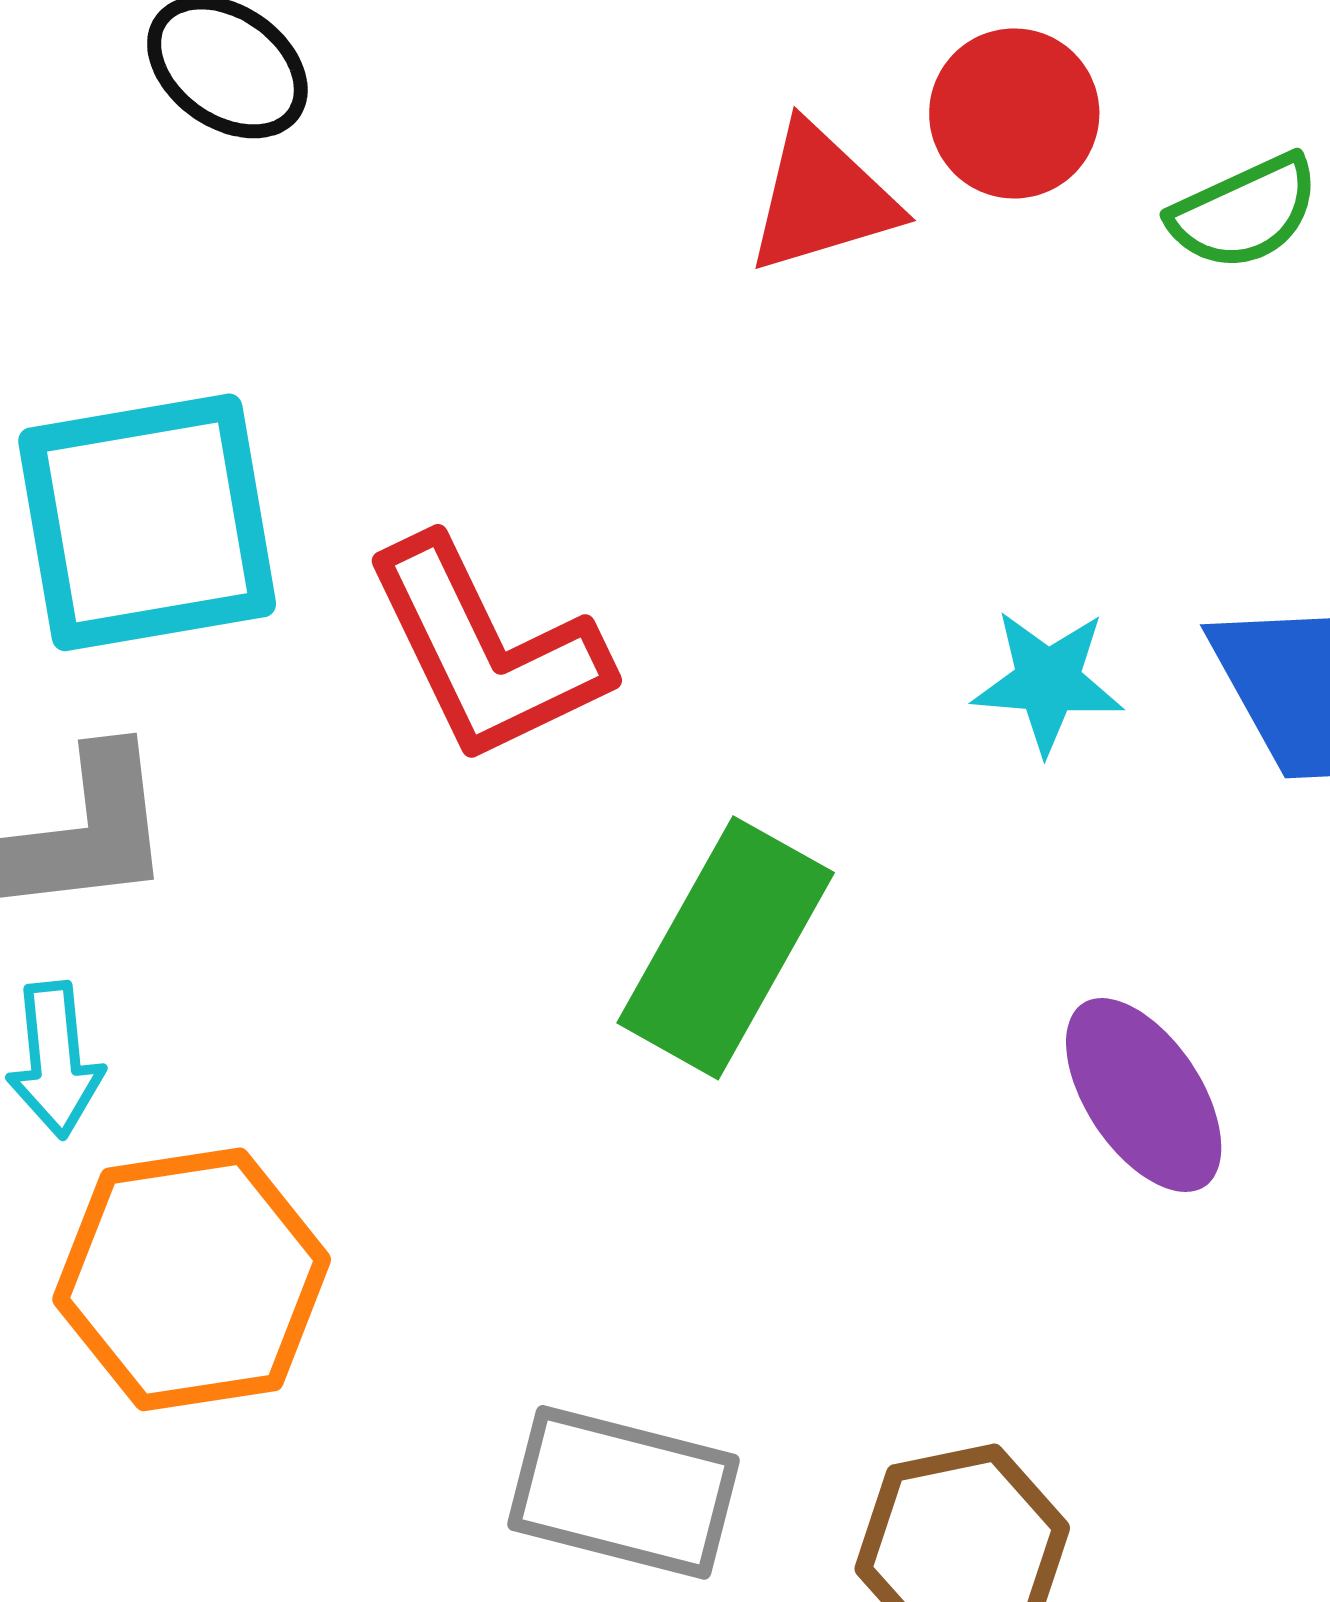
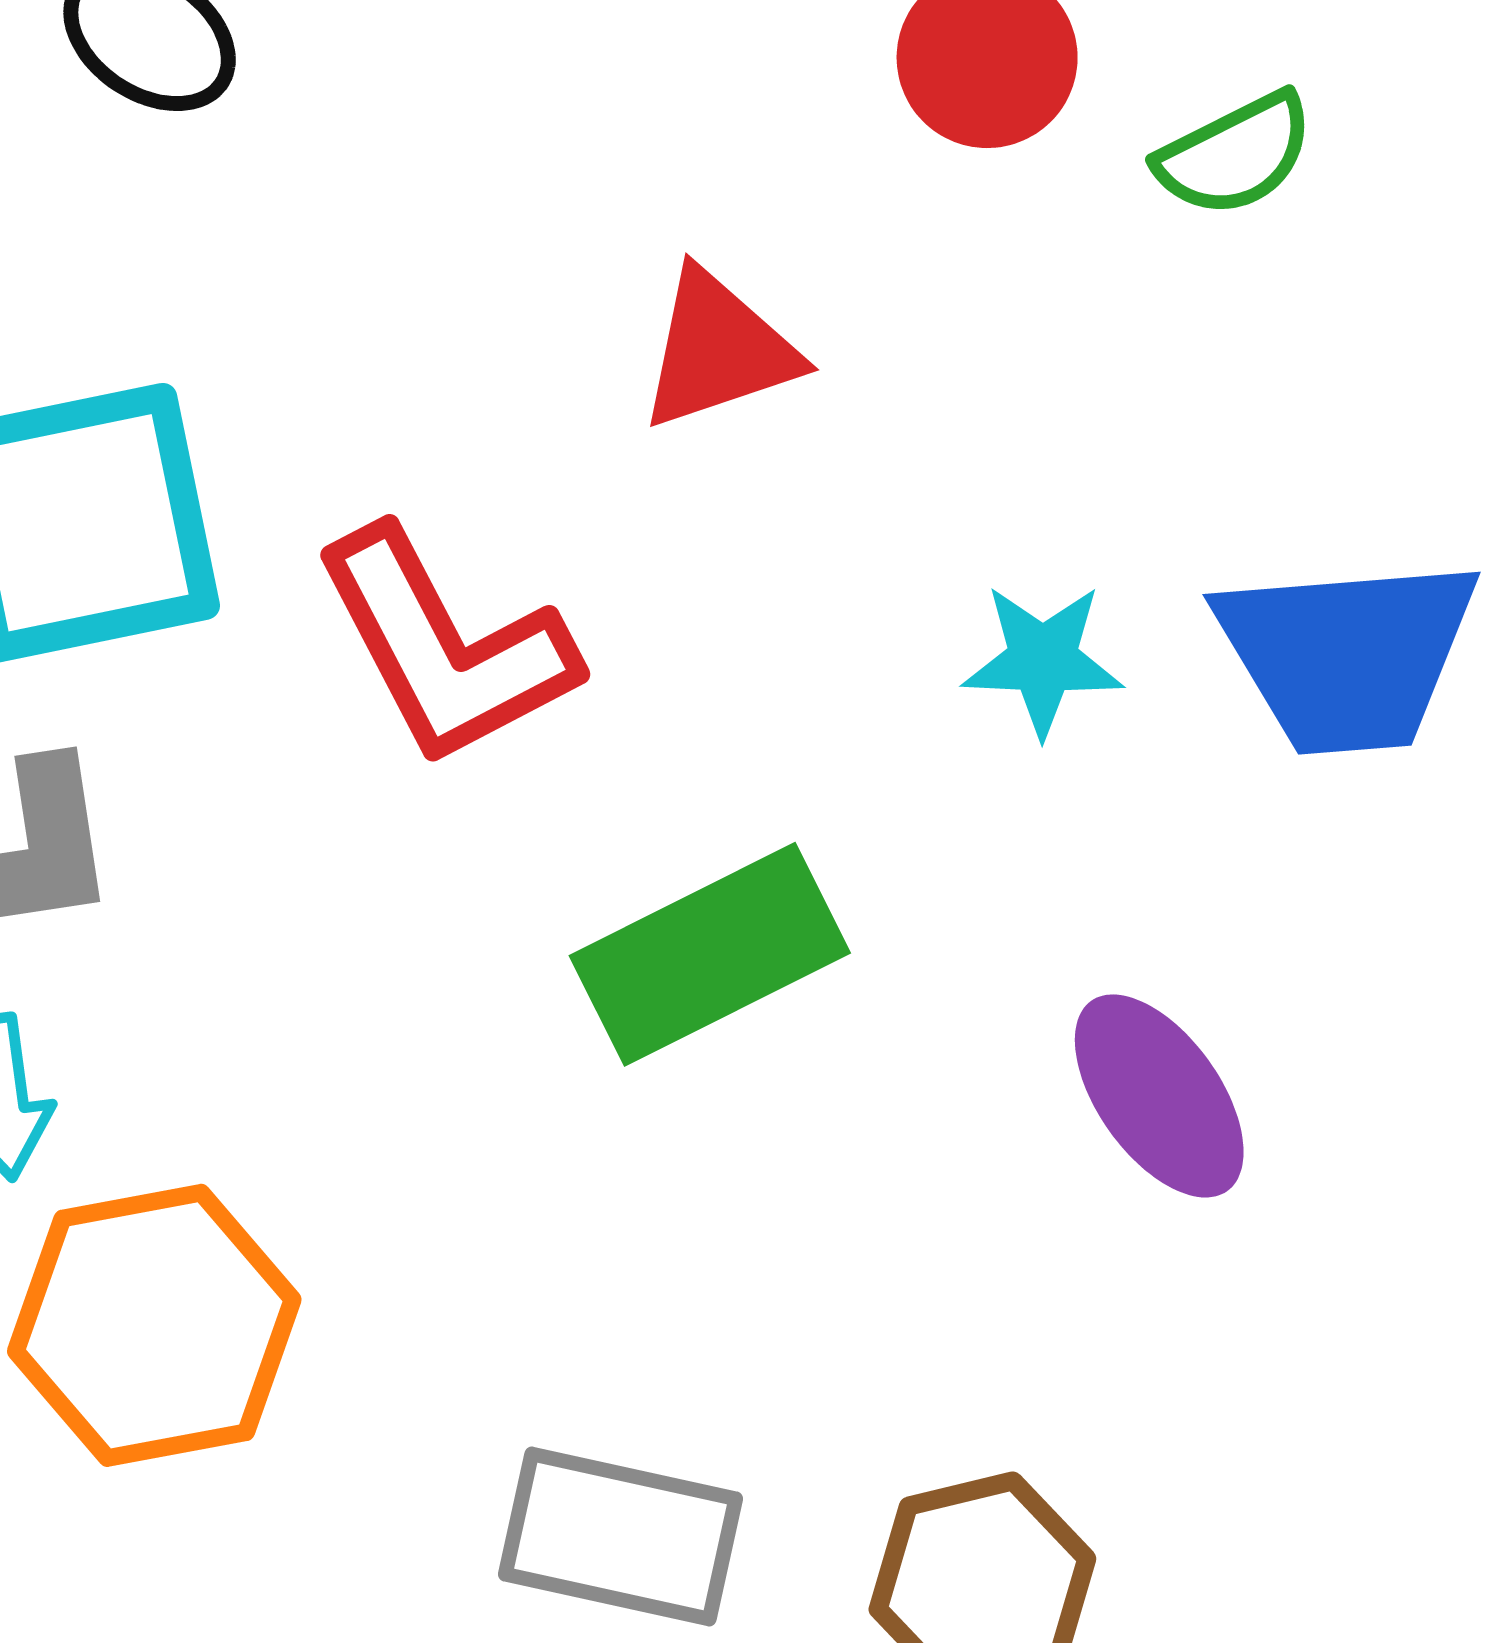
red triangle: (822, 198) -> (718, 350), moved
green rectangle: (726, 948) -> (710, 954), turned 36

